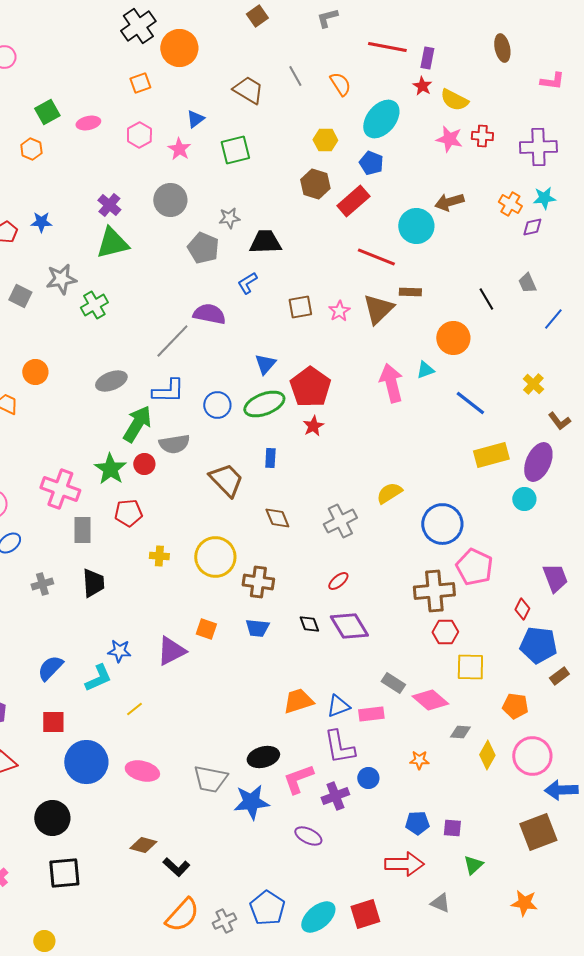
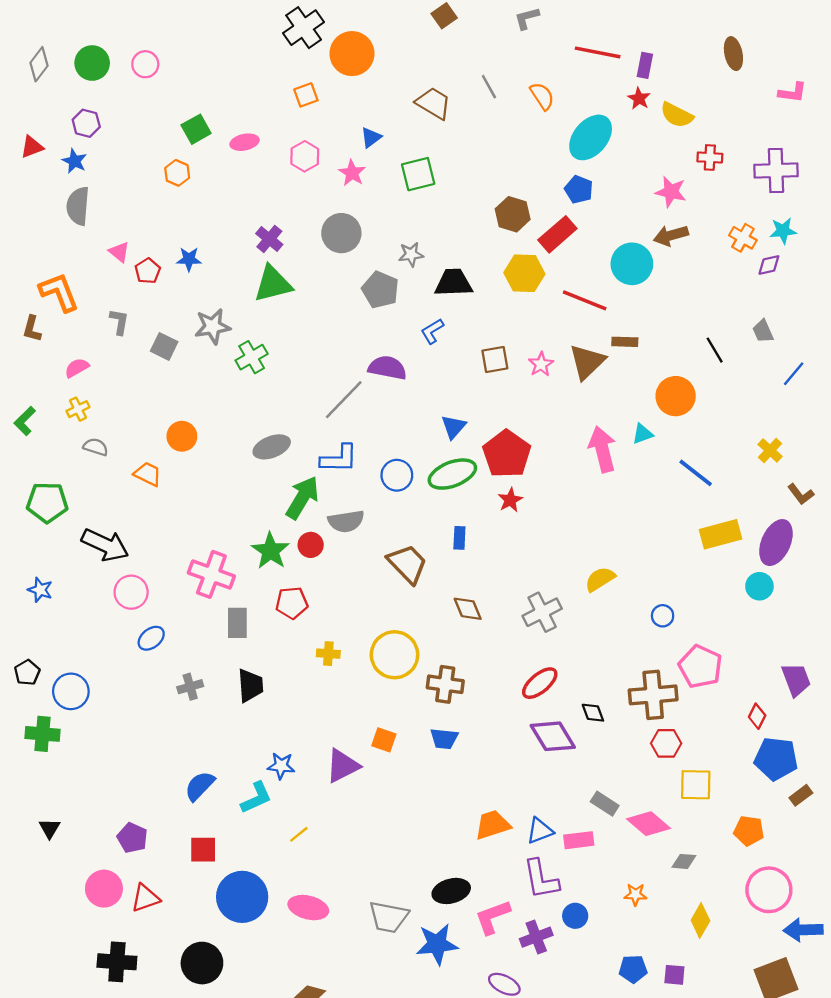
pink star: (449, 139) -> (671, 192), moved
yellow hexagon: (325, 140) -> (524, 273), moved, size x1.4
blue circle: (442, 524) -> (663, 616), size x0.5
red ellipse: (338, 581) -> (540, 683), size x1.5
black diamond: (309, 624) -> (593, 713), moved
yellow diamond: (487, 755) -> (700, 921), moved

